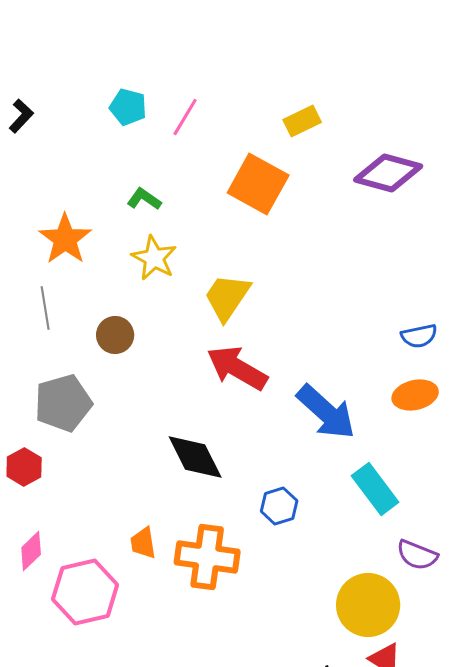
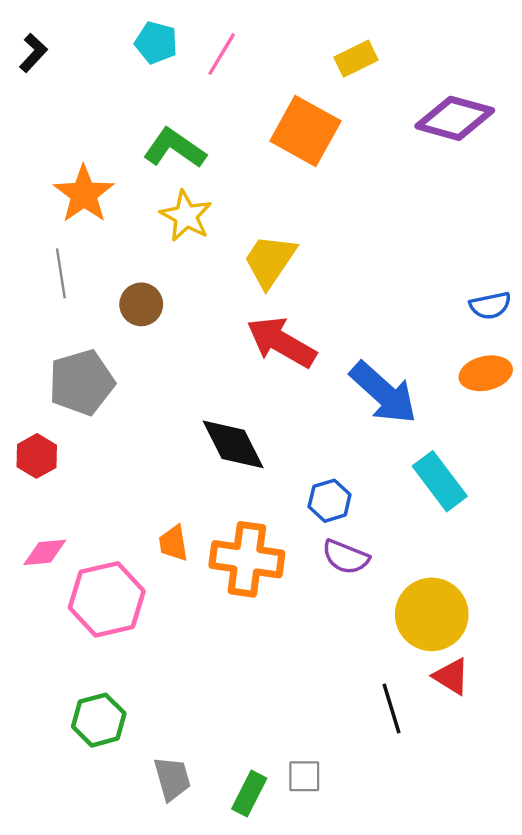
green L-shape: (144, 199) -> (175, 148), size x1.6
pink diamond: (31, 551) -> (45, 552), turned 39
purple semicircle: (417, 555) -> (346, 557), moved

